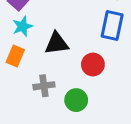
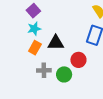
orange rectangle: (15, 56) -> (35, 48), moved
green circle: (76, 100) -> (64, 74), moved

